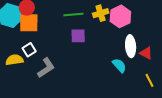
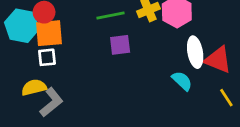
white square: (29, 50) -> (47, 57), moved, turned 32
red triangle: (146, 53) -> (218, 60), size x1.5
gray L-shape: (46, 68) -> (51, 102), moved

